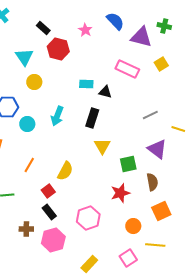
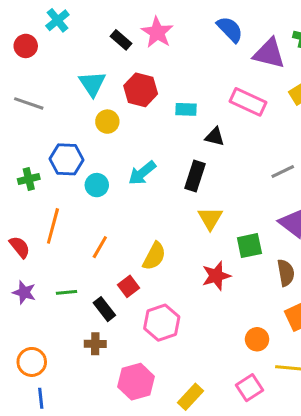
pink star: (85, 30) -> (157, 32), moved, size x1.5
red hexagon: (58, 49) -> (141, 90), moved
cyan rectangle: (86, 84) -> (186, 109), moved
cyan arrow: (57, 116) -> (142, 173), turned 30
red star: (120, 193) -> (216, 276), moved
black rectangle: (49, 212) -> (104, 309), moved
pink hexagon: (88, 218) -> (162, 323), moved
pink hexagon: (53, 240) -> (136, 382), moved

